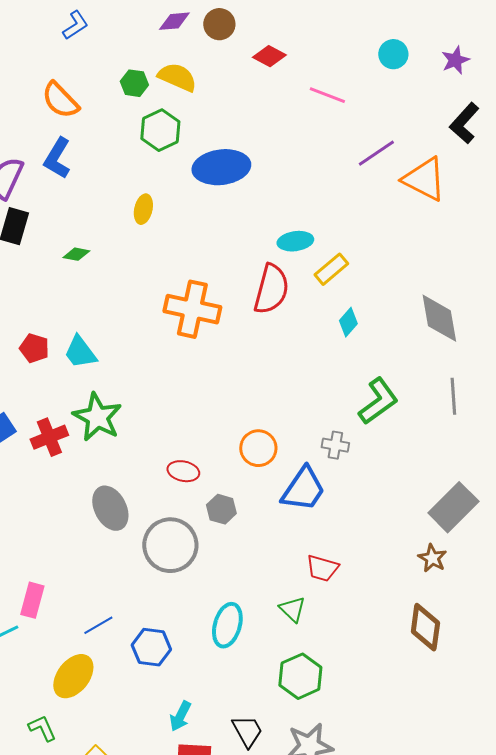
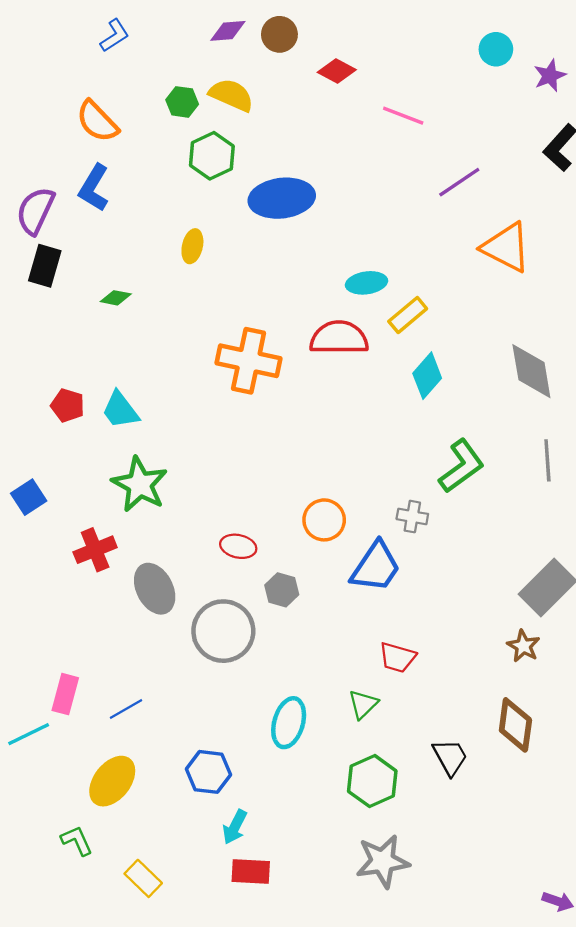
cyan circle: (393, 54) -> (496, 49), moved
orange triangle: (424, 179) -> (506, 247), moved
red semicircle: (271, 289) -> (339, 338), turned -105
cyan diamond: (348, 322) -> (427, 376), size x1.4
red cross: (49, 437) -> (95, 550), moved
green triangle: (292, 609) -> (363, 704), turned 32
blue line: (98, 625) -> (126, 709), moved
blue hexagon: (151, 647) -> (208, 772), moved
black trapezoid: (247, 731) -> (450, 757), moved

